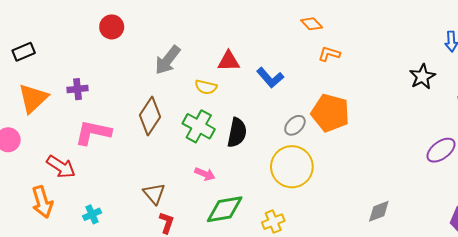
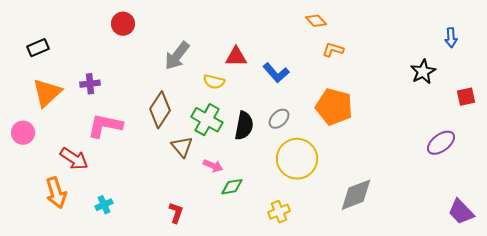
gray ellipse: (295, 125) -> (279, 119), moved
brown triangle: (154, 194) -> (182, 147), moved
green diamond: (225, 209) -> (232, 187), moved, size x0.6
gray diamond: (379, 211) -> (356, 195), moved, size x1.5

